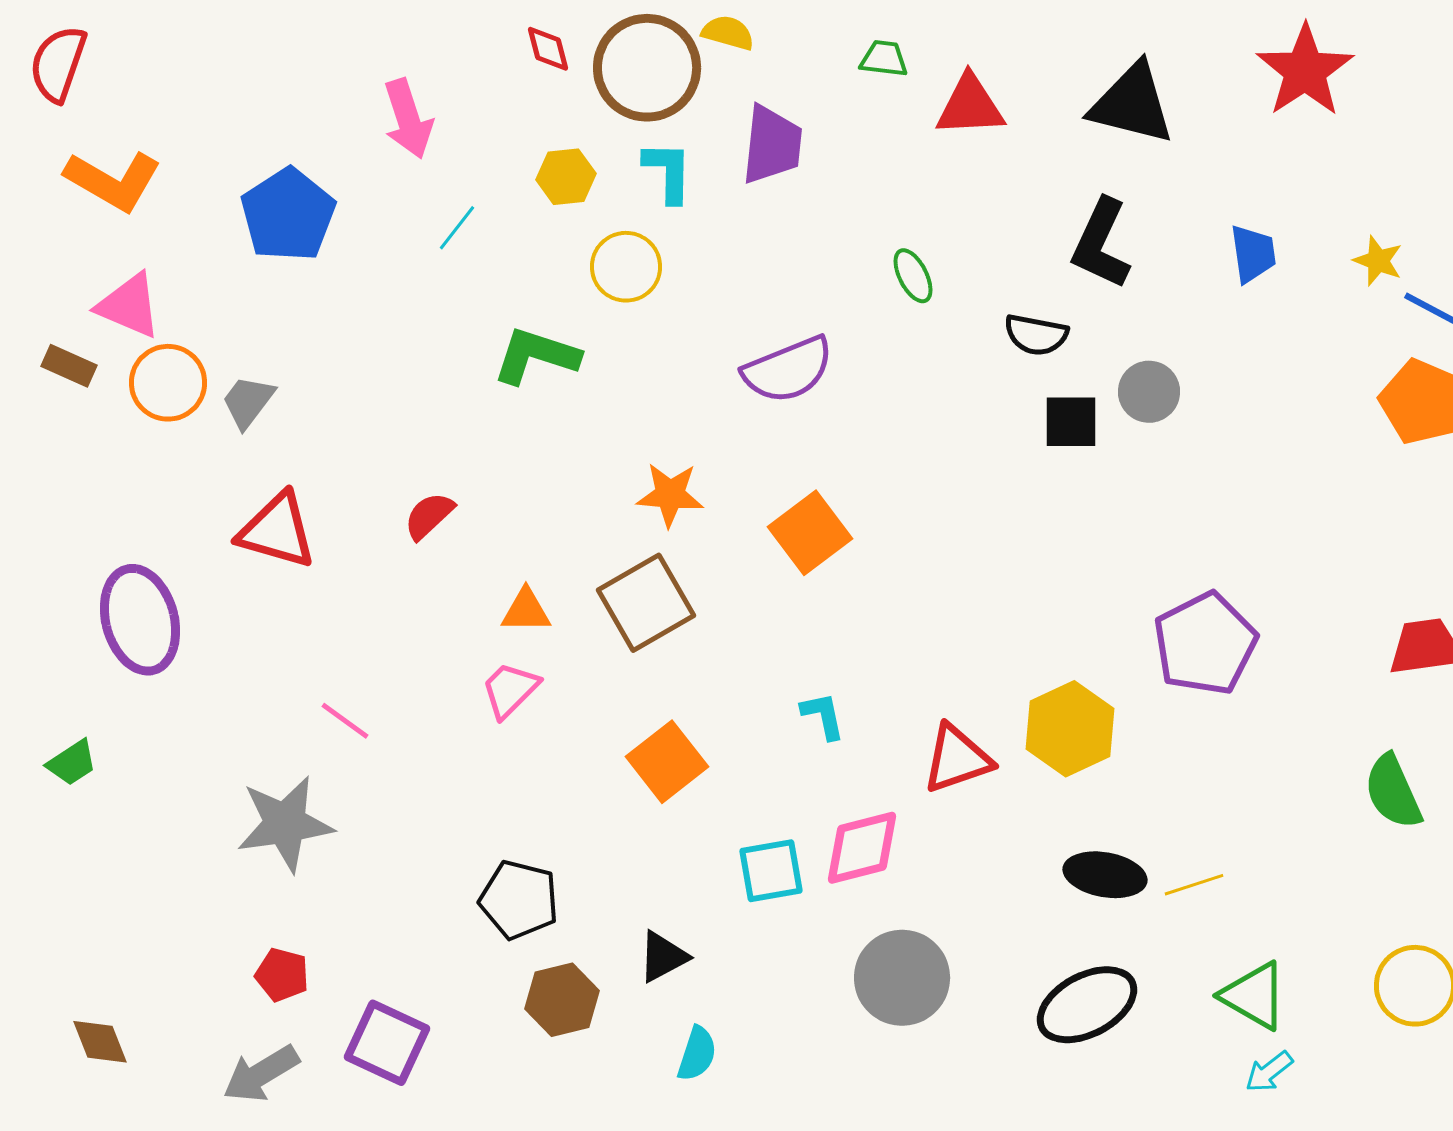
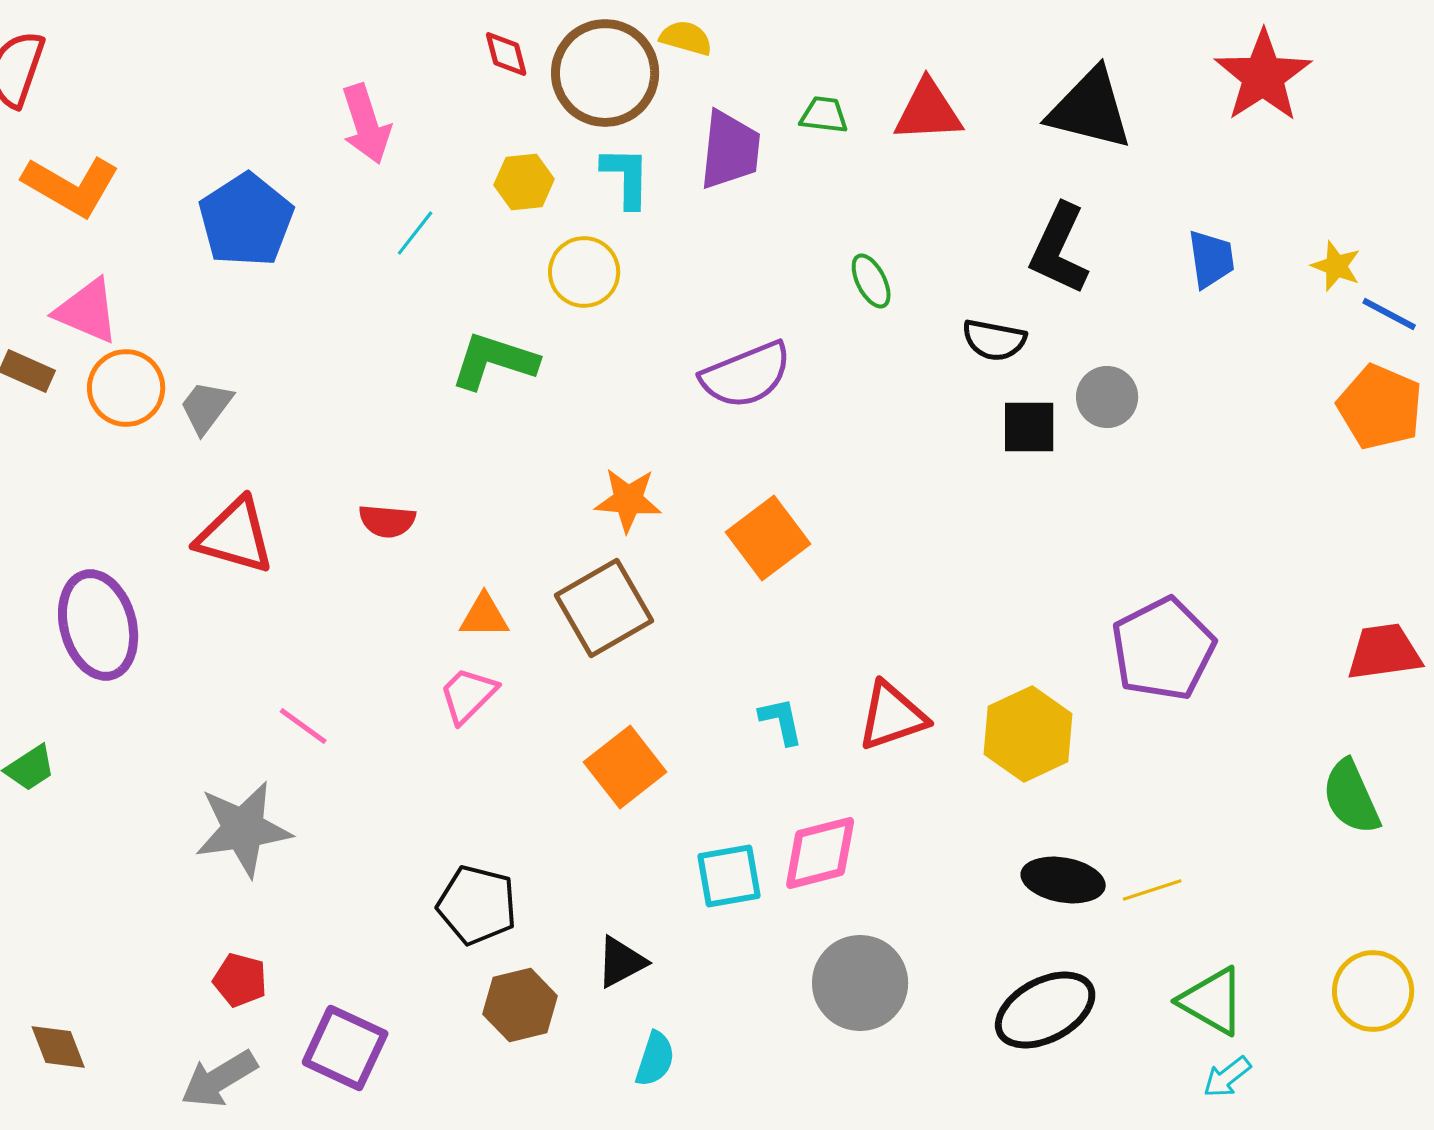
green trapezoid: (884, 59) -> (824, 115), moved
red semicircle: (429, 516) -> (387, 521), turned -132
red triangle: (957, 759) -> (892, 716), moved

